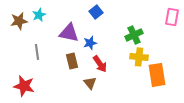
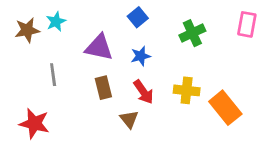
green cross: (134, 35) -> (192, 33), moved
blue star: (90, 43) -> (141, 56), moved
yellow cross: (139, 57) -> (187, 90), moved
orange rectangle: (157, 75) -> (225, 108), turned -30

